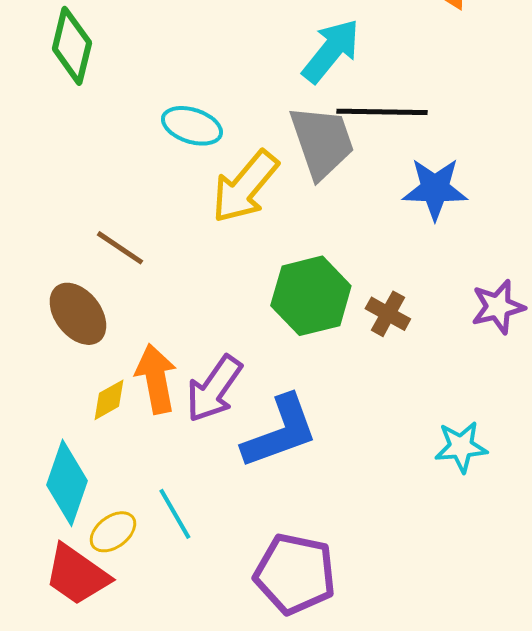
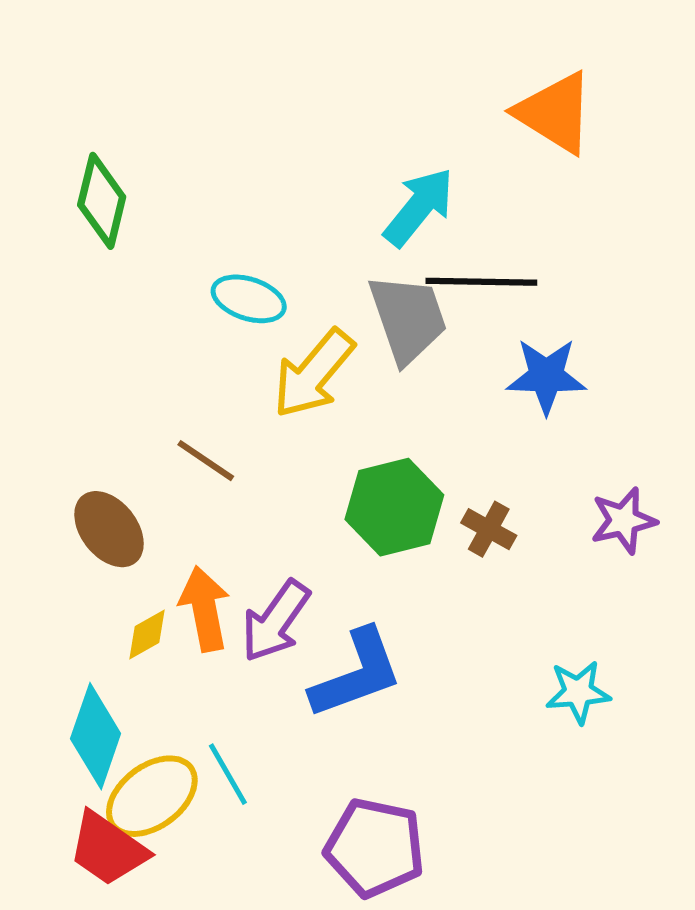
brown line: (120, 248) -> (206, 461), moved
yellow ellipse: (113, 532) -> (152, 796), size x1.6

